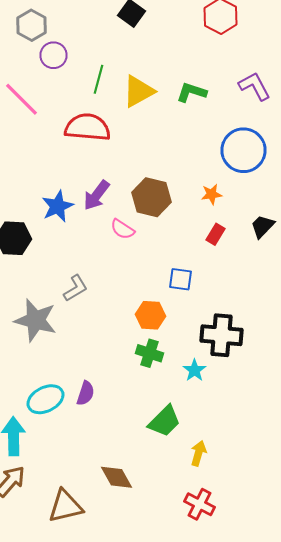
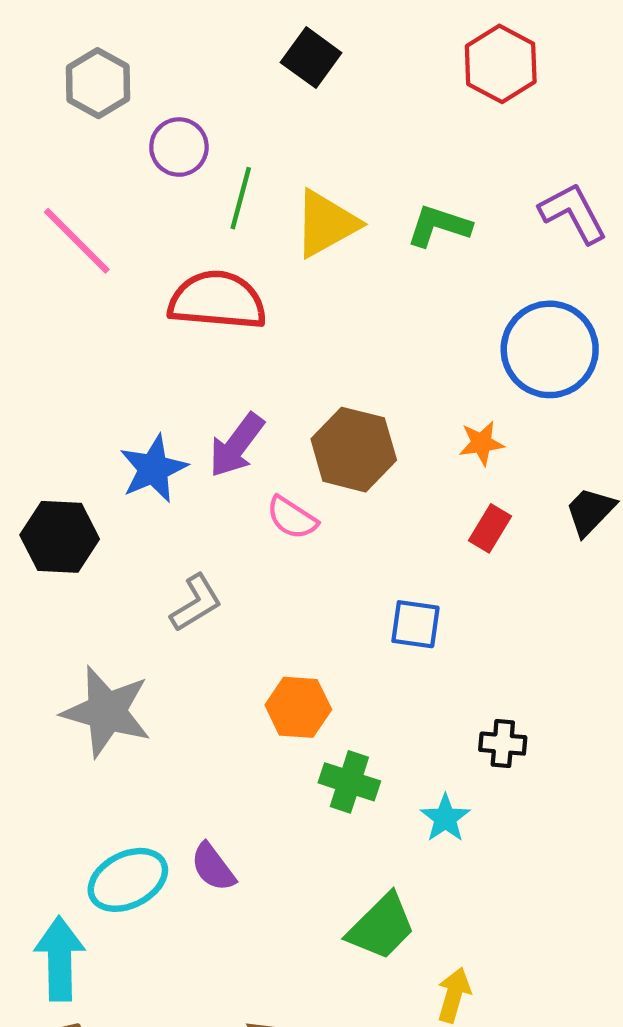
purple circle: (54, 55) -> (179, 147), moved
gray L-shape: (76, 288) -> (196, 603), moved
orange hexagon: (150, 315) -> (298, 707), moved
black cross: (222, 335) -> (503, 744), size x0.5
purple semicircle: (86, 393) -> (213, 867), turned 125

